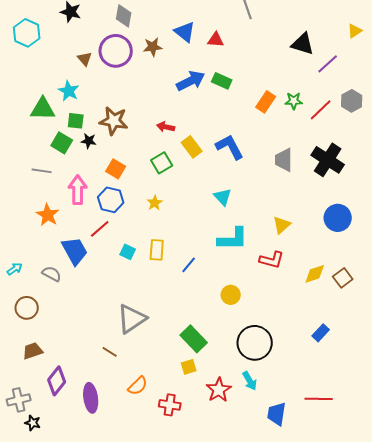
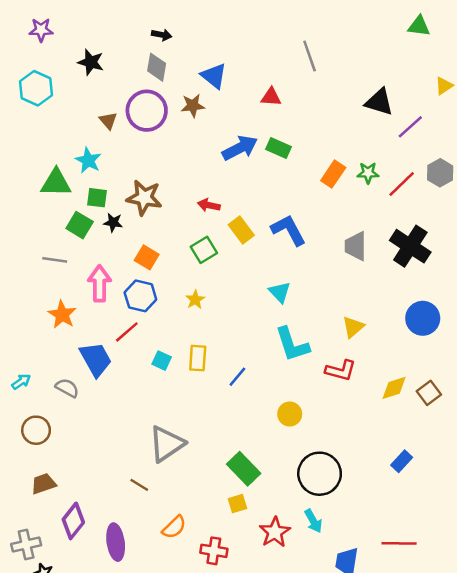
blue triangle: (185, 32) -> (214, 76), moved
cyan L-shape: (233, 239) -> (292, 344), turned 72

